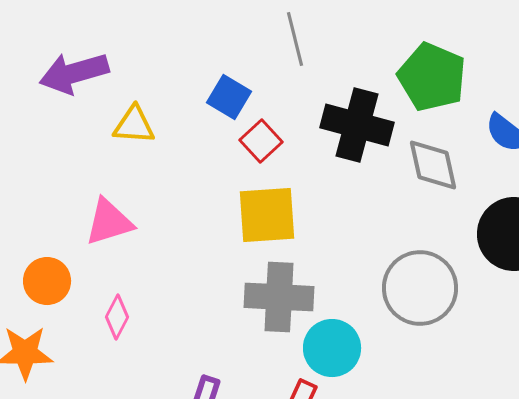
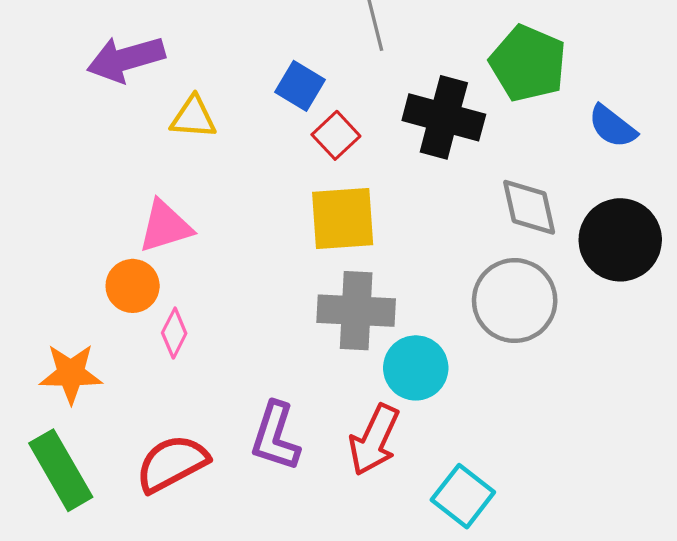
gray diamond: (433, 165) -> (529, 207), moved
orange circle: (47, 281) -> (133, 286), moved

